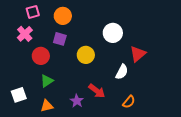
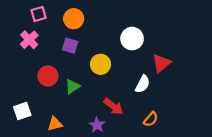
red circle: (41, 56) -> (48, 76), moved
green triangle: (47, 81) -> (72, 86), moved
purple star: (77, 101) -> (97, 125), moved

